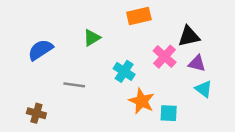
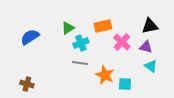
orange rectangle: (139, 16) -> (103, 26), moved
black triangle: (189, 36) -> (150, 26), moved
cyan cross: (124, 71) -> (81, 43), moved, turned 35
gray line: (74, 85) -> (80, 63), moved

